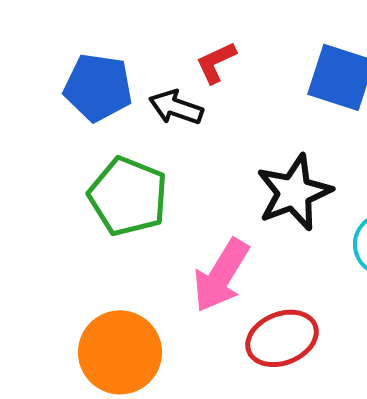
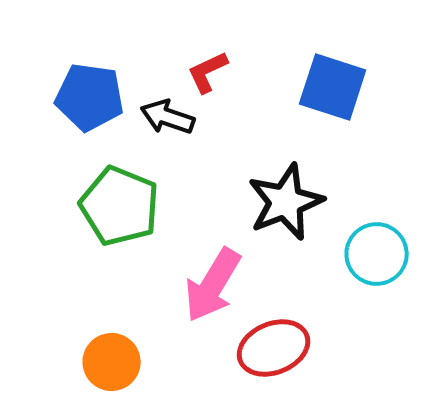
orange circle: (120, 352) -> (112, 362), size x0.7

